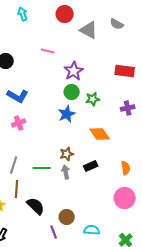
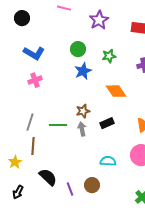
purple star: (74, 71) -> (99, 20), moved
green circle: (72, 92) -> (78, 49), moved
black semicircle: (36, 206) -> (48, 177), moved
brown circle: (67, 217) -> (92, 185), moved
cyan semicircle: (92, 230) -> (108, 161), moved

